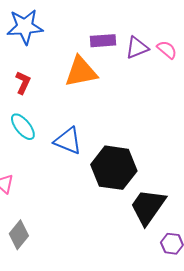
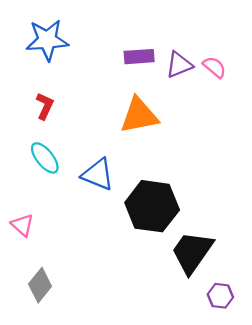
orange triangle: (81, 72) -> (139, 115), moved

